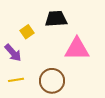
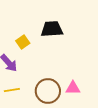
pink triangle: (77, 49) -> (73, 88), moved, size x0.6

